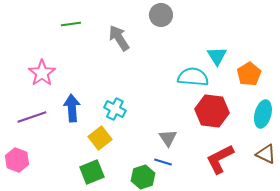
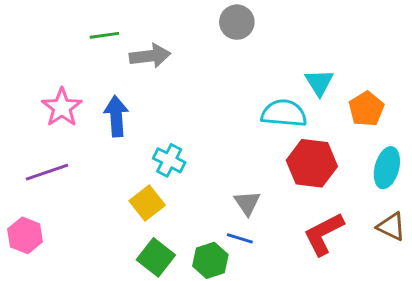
gray arrow: (119, 38) -> (150, 56), moved, turned 116
blue arrow: (72, 108) -> (116, 116), moved
green square: (92, 172) -> (156, 257), moved, turned -30

